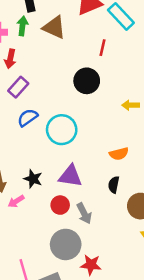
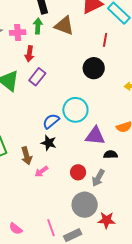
blue semicircle: (28, 118) -> (51, 121), moved
purple triangle: (70, 176) -> (95, 136), moved
black star: (33, 179) -> (49, 143), moved
black semicircle: (114, 185) -> (111, 155), moved, turned 80
gray arrow: (84, 213) -> (98, 178), turned 60

